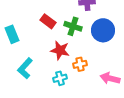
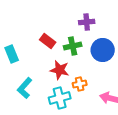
green cross: (73, 26) -> (73, 46), turned -30
cyan cross: (60, 78) -> (60, 98), size x1.5

